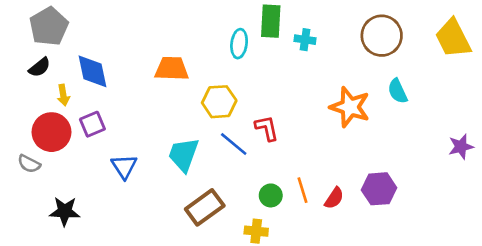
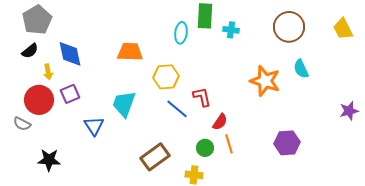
yellow trapezoid: (453, 38) -> (343, 29), size x0.7
cyan trapezoid: (184, 155) -> (124, 104), moved
red semicircle: (334, 198) -> (220, 122), moved

